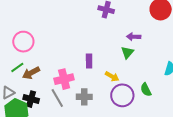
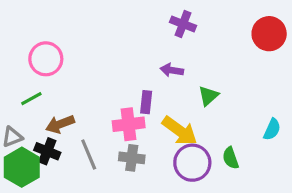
purple arrow: (134, 37) -> (172, 70), moved
brown arrow: (31, 73) -> (60, 124), moved
yellow arrow: (112, 76) -> (180, 131), size x1.6
pink cross: (64, 79) -> (129, 124), moved

